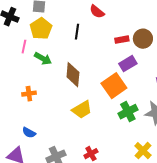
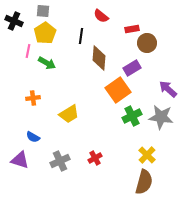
red rectangle: (122, 40) -> (132, 29), moved
brown diamond: (73, 75) -> (99, 58), moved
yellow trapezoid: (82, 110) -> (69, 114), moved

